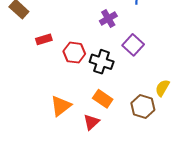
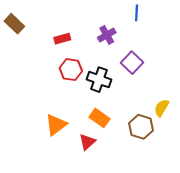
red rectangle: (44, 39) -> (62, 39), moved

